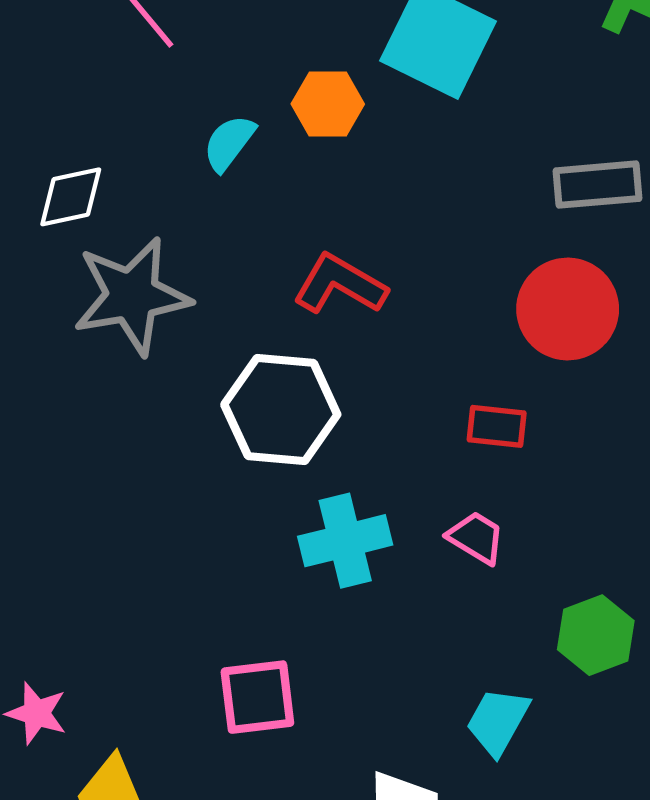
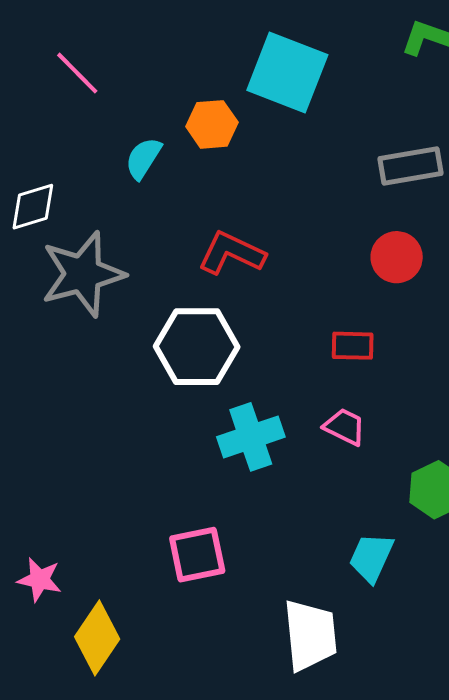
red circle: (568, 309) -> (397, 257), size x0.7

